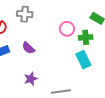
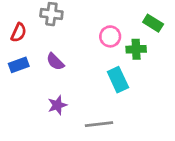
cyan rectangle: (83, 60) -> (118, 80), moved

